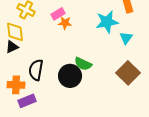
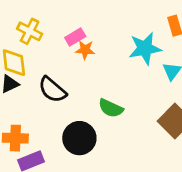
black semicircle: (36, 70) -> (52, 90), moved, turned -60
black circle: (70, 76) -> (79, 138), moved

